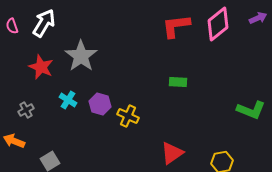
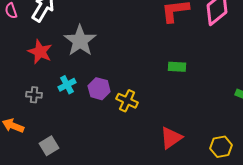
cyan cross: (68, 100) -> (67, 85), turned 30
gray cross: (26, 110) -> (34, 95), moved, turned 35

